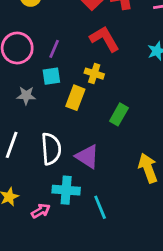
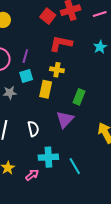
red L-shape: (105, 39) -> (61, 44), turned -40
white semicircle: (51, 149) -> (33, 129), size x0.7
purple triangle: (87, 157) -> (65, 119), moved, turned 48

